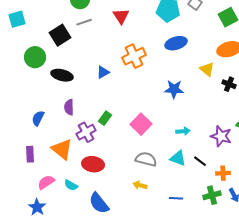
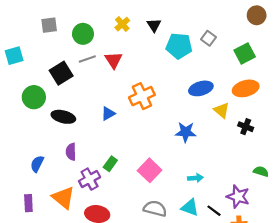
red triangle: (121, 16) -> (114, 60), moved
blue ellipse: (176, 43) -> (201, 88), moved
purple star: (221, 136) -> (238, 197), moved

